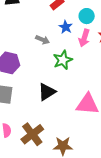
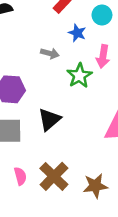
pink arrow: (84, 38) -> (103, 56), moved
black triangle: (47, 92) -> (49, 119), moved

